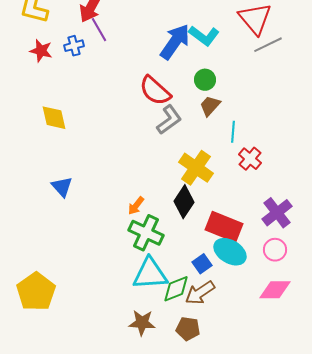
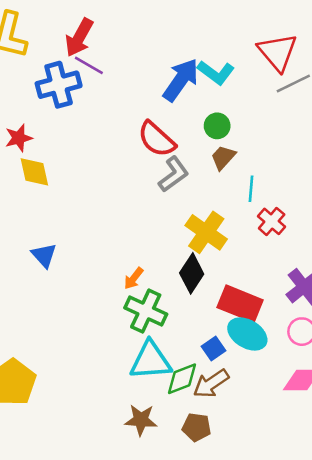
purple line: (99, 30) -> (89, 65), turned -30
blue cross: (74, 46) -> (59, 85), size x1.8
red star: (41, 51) -> (19, 138), moved, turned -30

